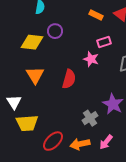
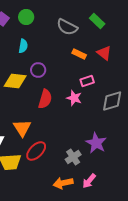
orange triangle: (35, 75) -> (22, 128), moved
red semicircle: (69, 79) -> (45, 99), moved
red ellipse: (53, 141) -> (36, 151), moved

